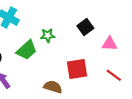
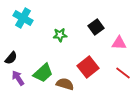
green trapezoid: (27, 50) -> (43, 73), moved
red square: (77, 69) -> (88, 67), turned -30

